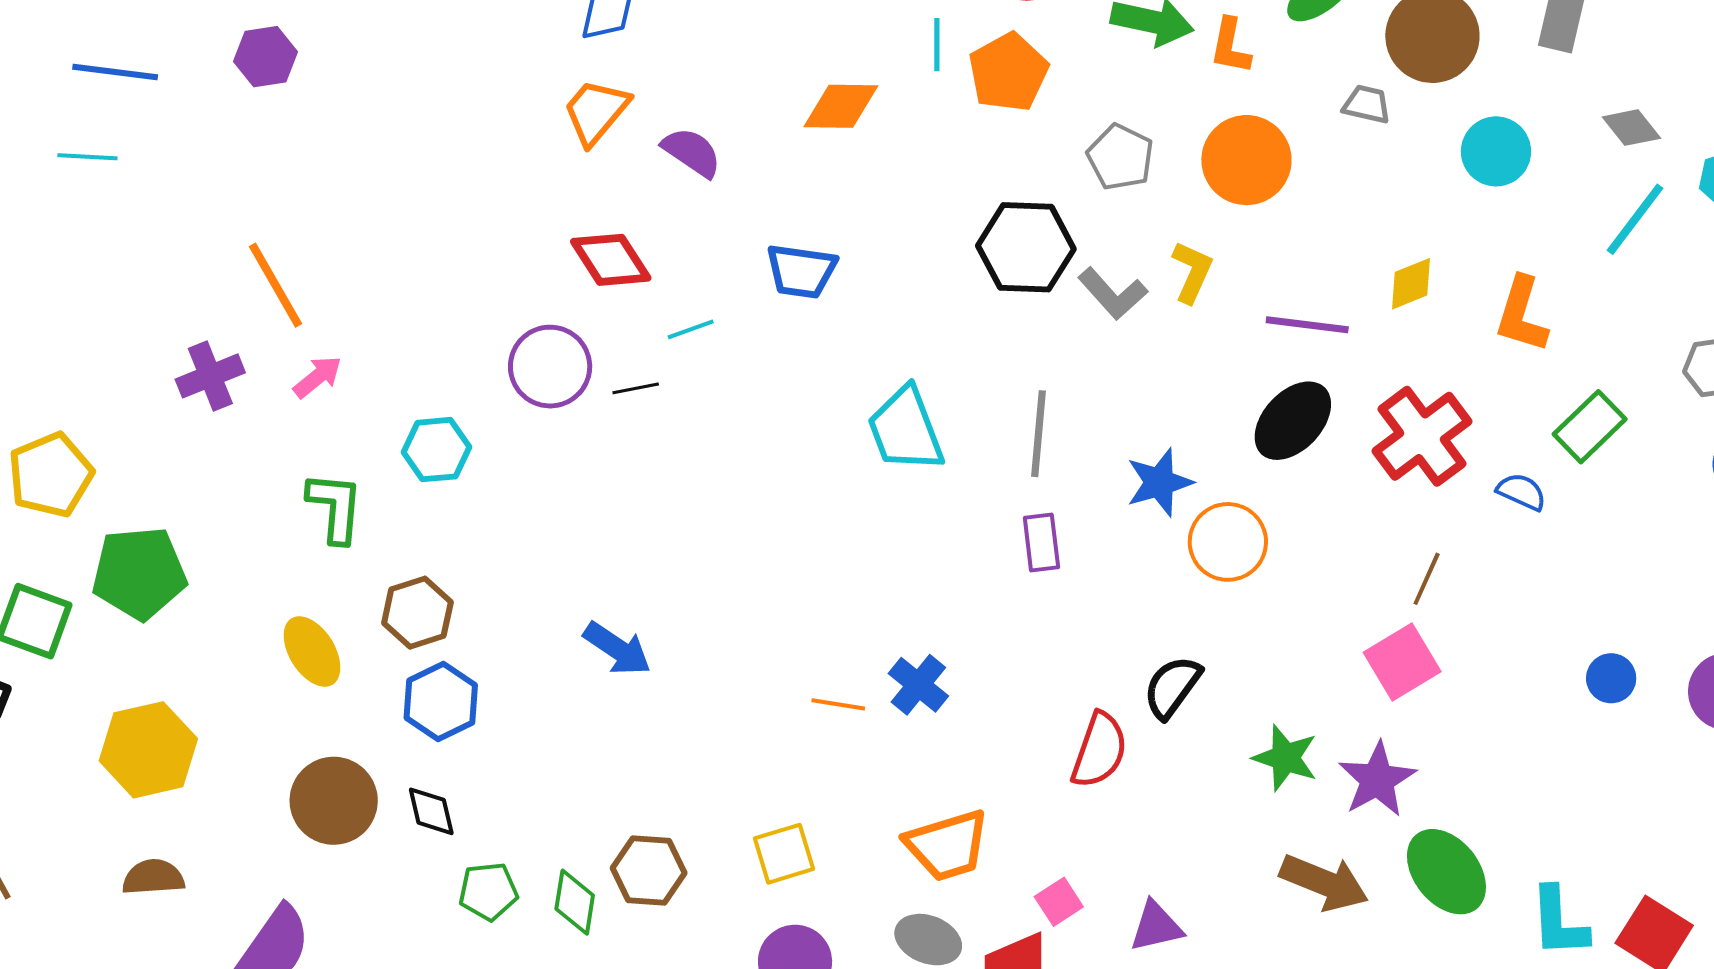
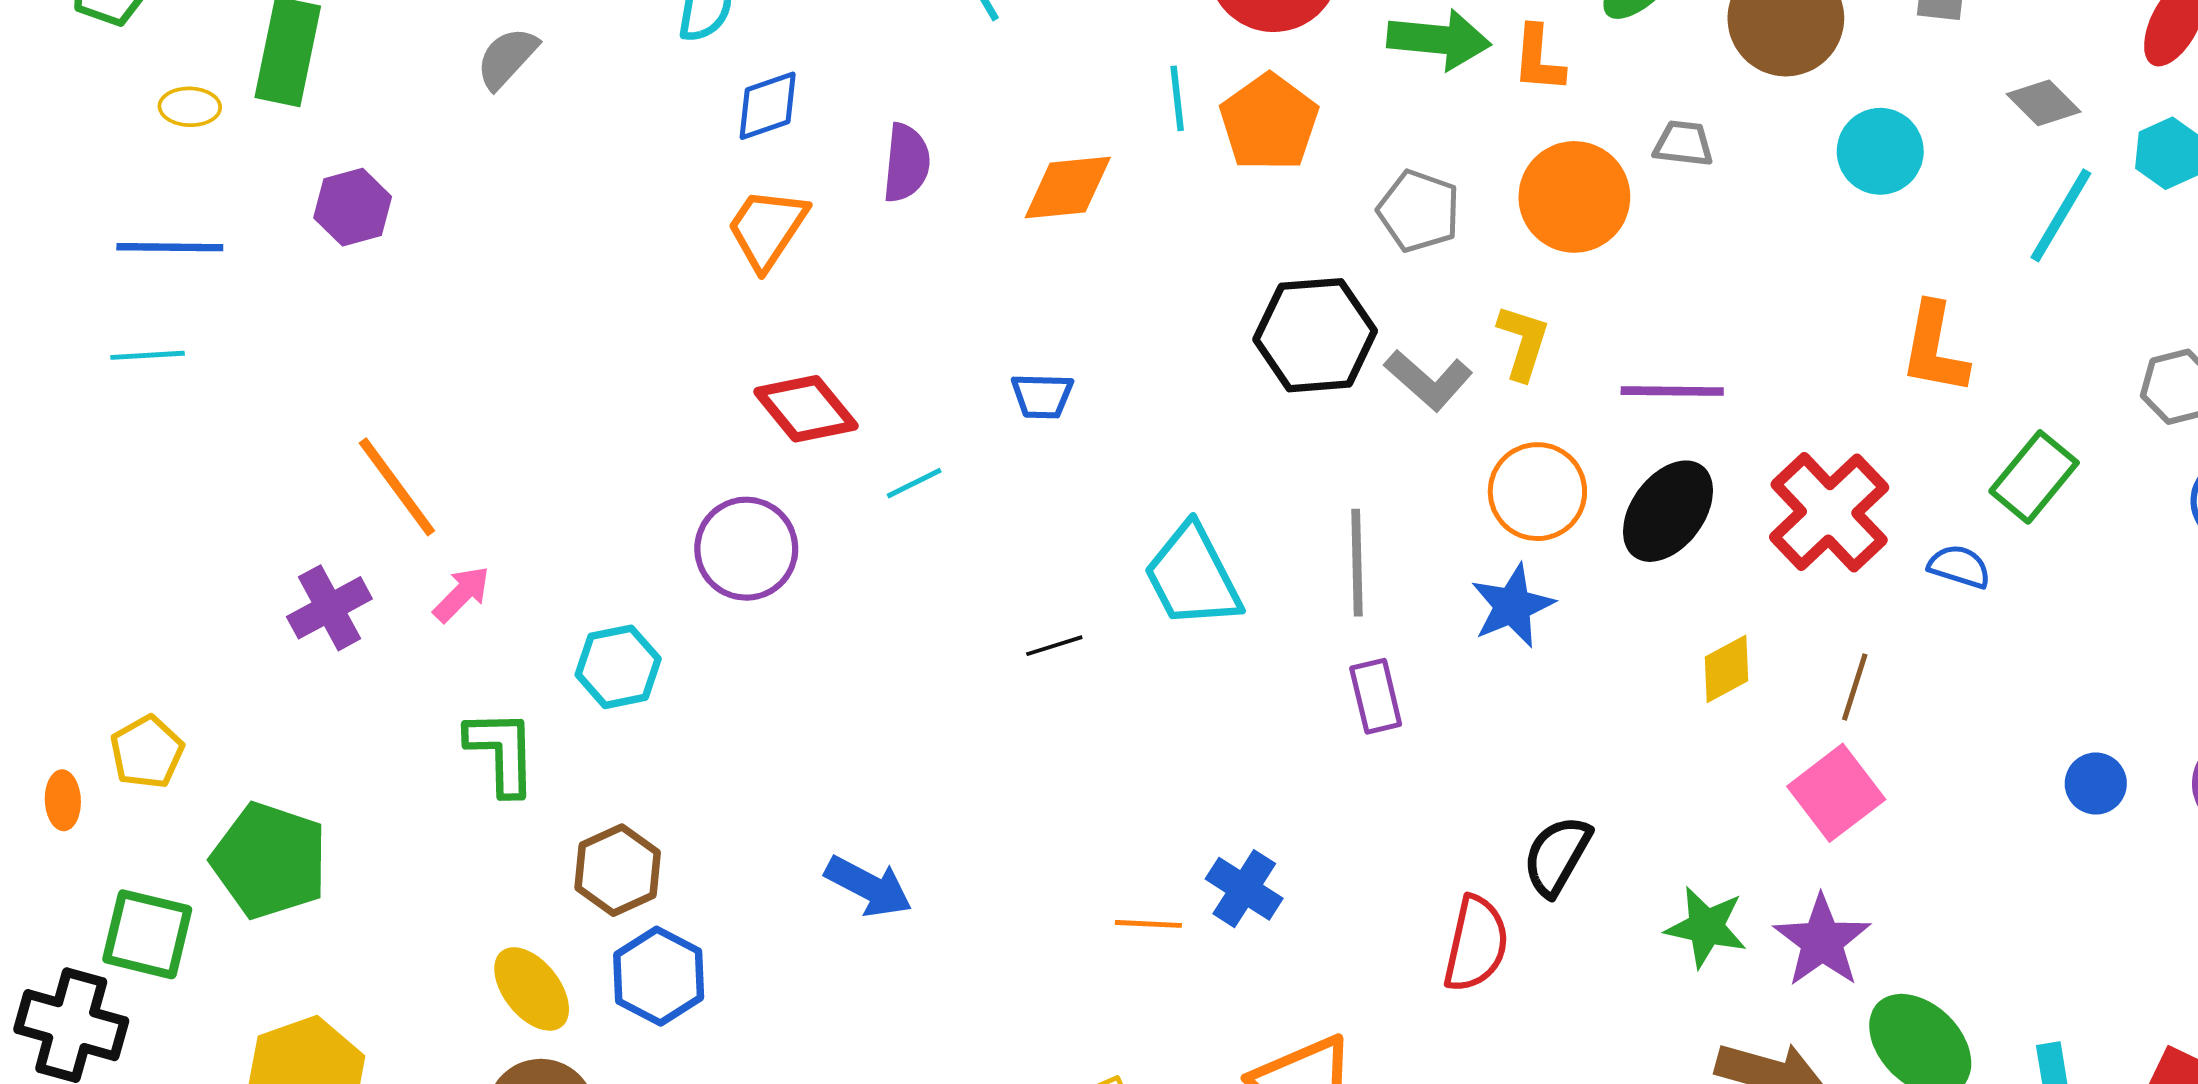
gray trapezoid: (1367, 104) -> (1683, 144), moved
purple semicircle: (692, 152) -> (906, 163), moved, turned 68
blue trapezoid: (801, 271) -> (1042, 396), size x0.7
yellow diamond: (1411, 284) -> (1727, 669), moved
black line: (636, 388) -> (1054, 646), moved
yellow pentagon: (51, 475) -> (147, 752), size x0.7
orange circle: (1228, 542) -> (1537, 492), moved
green pentagon: (139, 573) -> (270, 861), turned 30
yellow ellipse: (312, 651) -> (532, 989), moved

